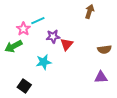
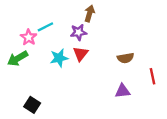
brown arrow: (90, 11) -> (90, 13), moved
purple star: (53, 36) -> (79, 32), moved
cyan star: (44, 62) -> (59, 58), moved

